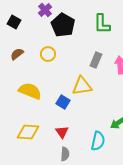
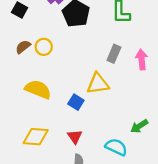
yellow circle: (48, 54) -> (44, 47), moved
cyan semicircle: (98, 141) -> (116, 147), turned -78

